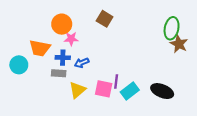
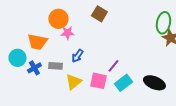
blue cross: (63, 58) -> (34, 68), moved, turned -32
blue arrow: (82, 63) -> (77, 56), turned -32
purple line: (116, 82) -> (113, 66), moved, turned 32

